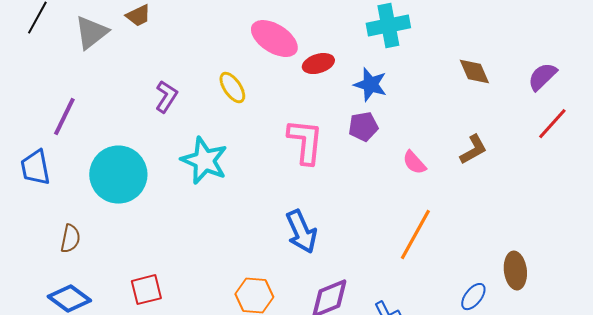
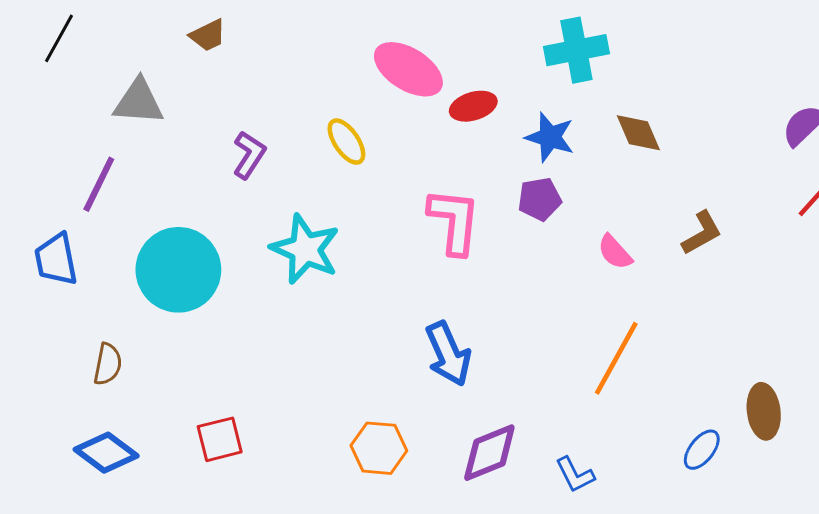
gray triangle: (91, 33) -> (139, 102), moved, turned 42
brown diamond: (474, 72) -> (638, 133), moved

